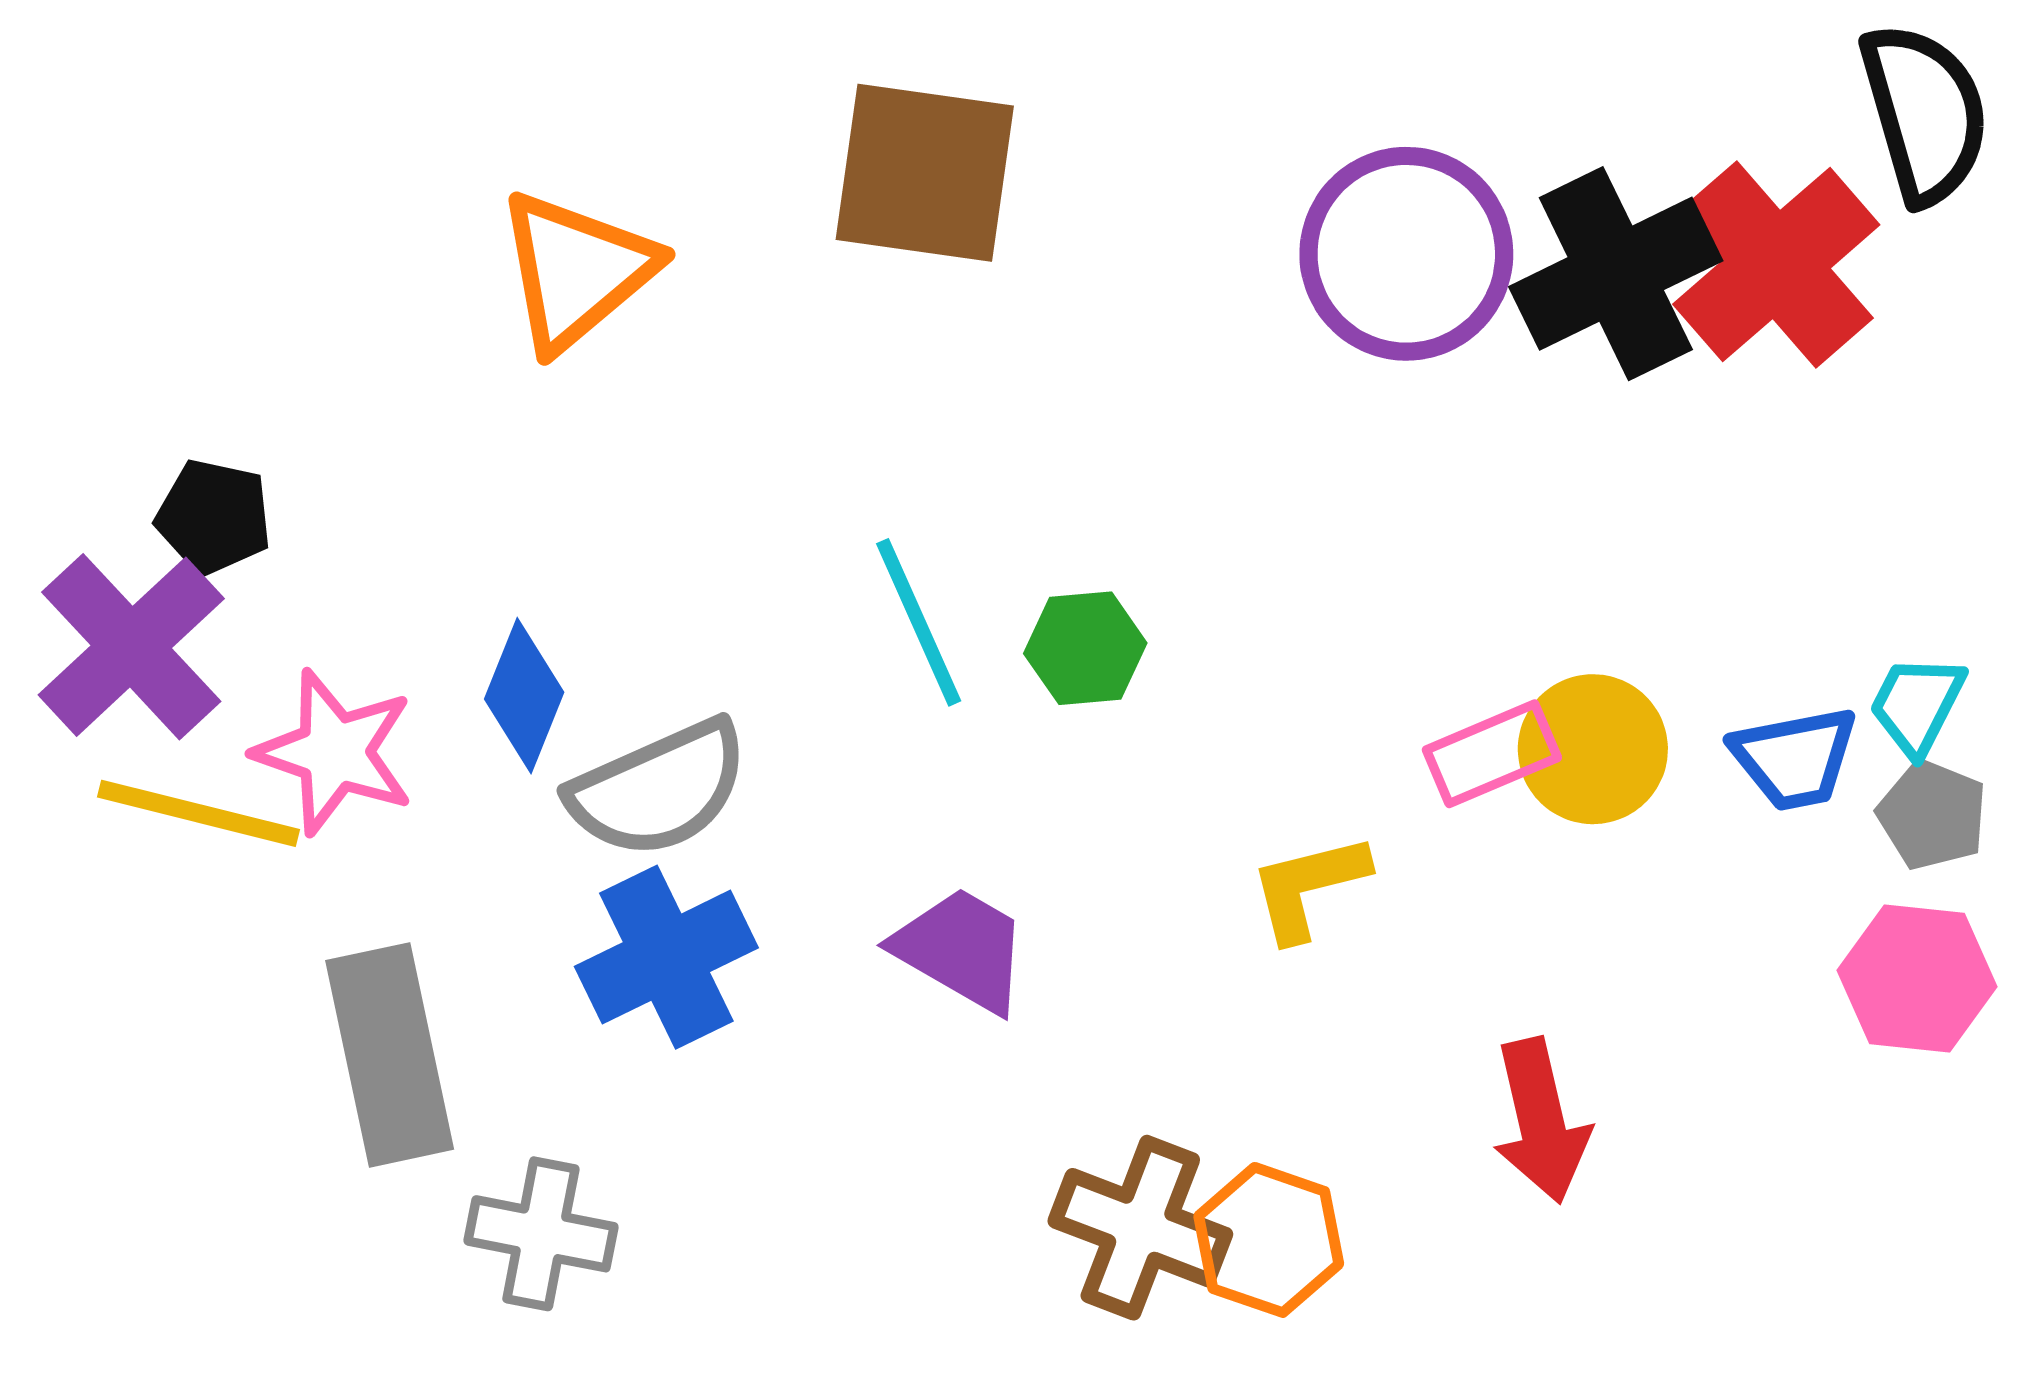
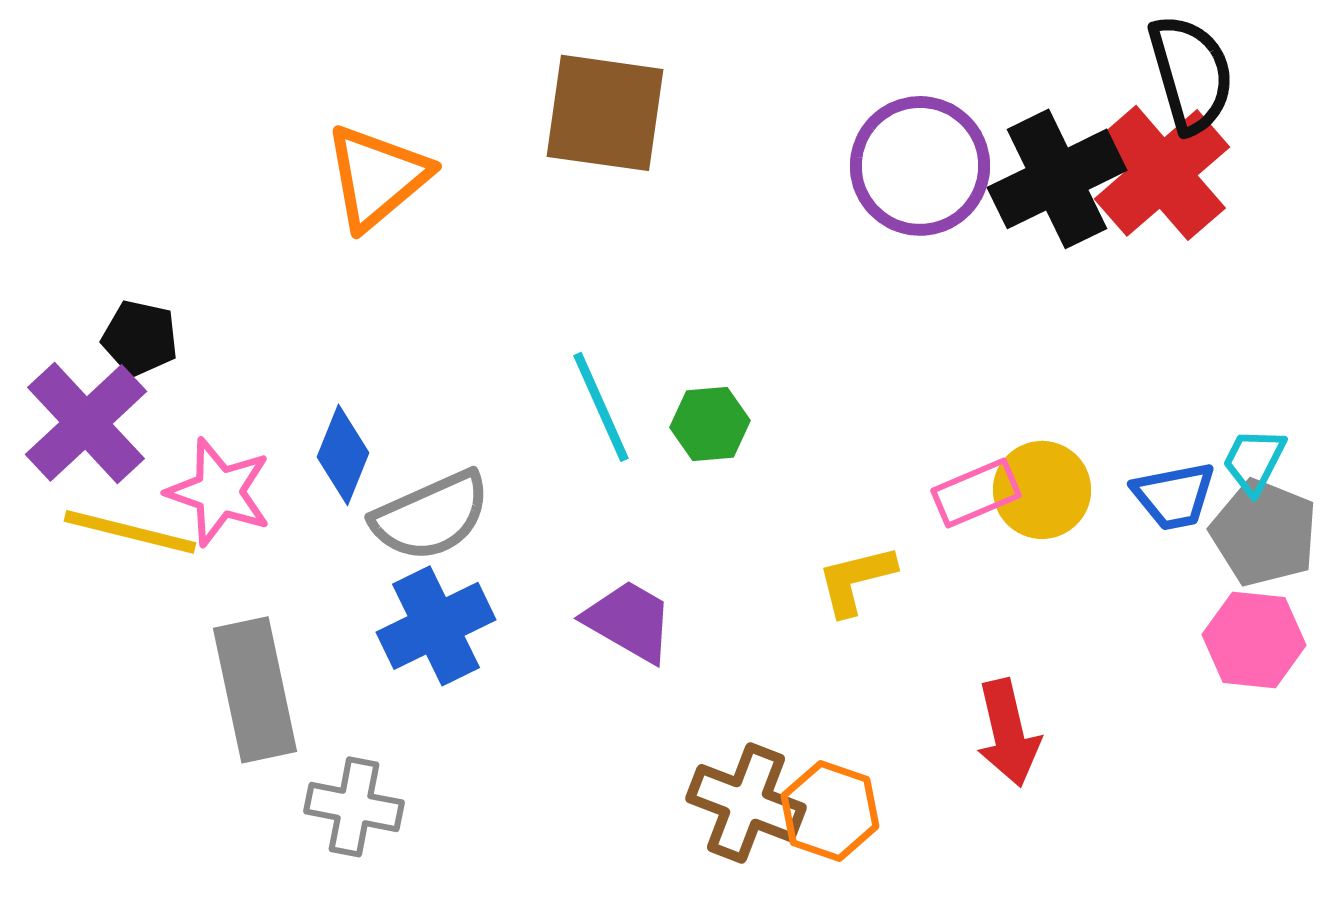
black semicircle: (1925, 113) -> (1191, 74), moved
gray pentagon: (1932, 815) -> (1264, 533), size x1.5

